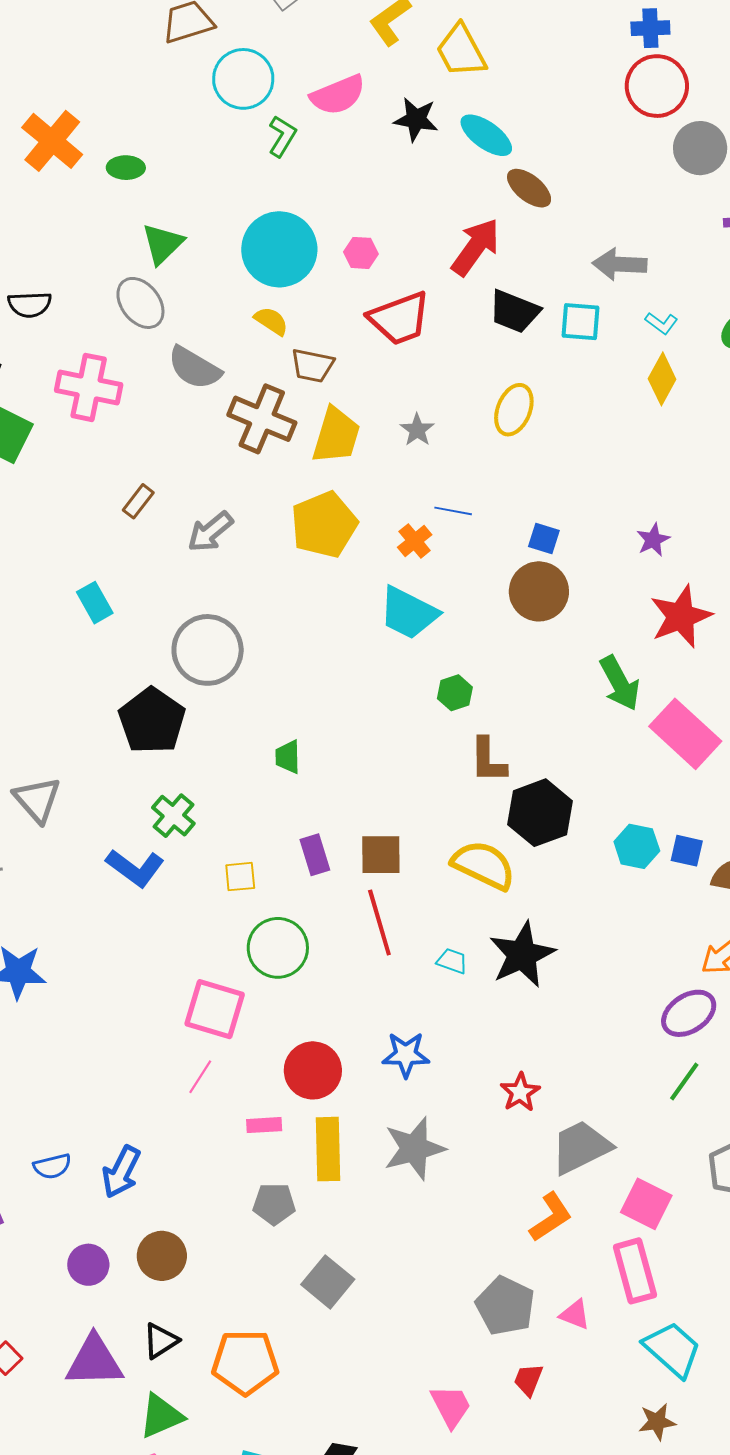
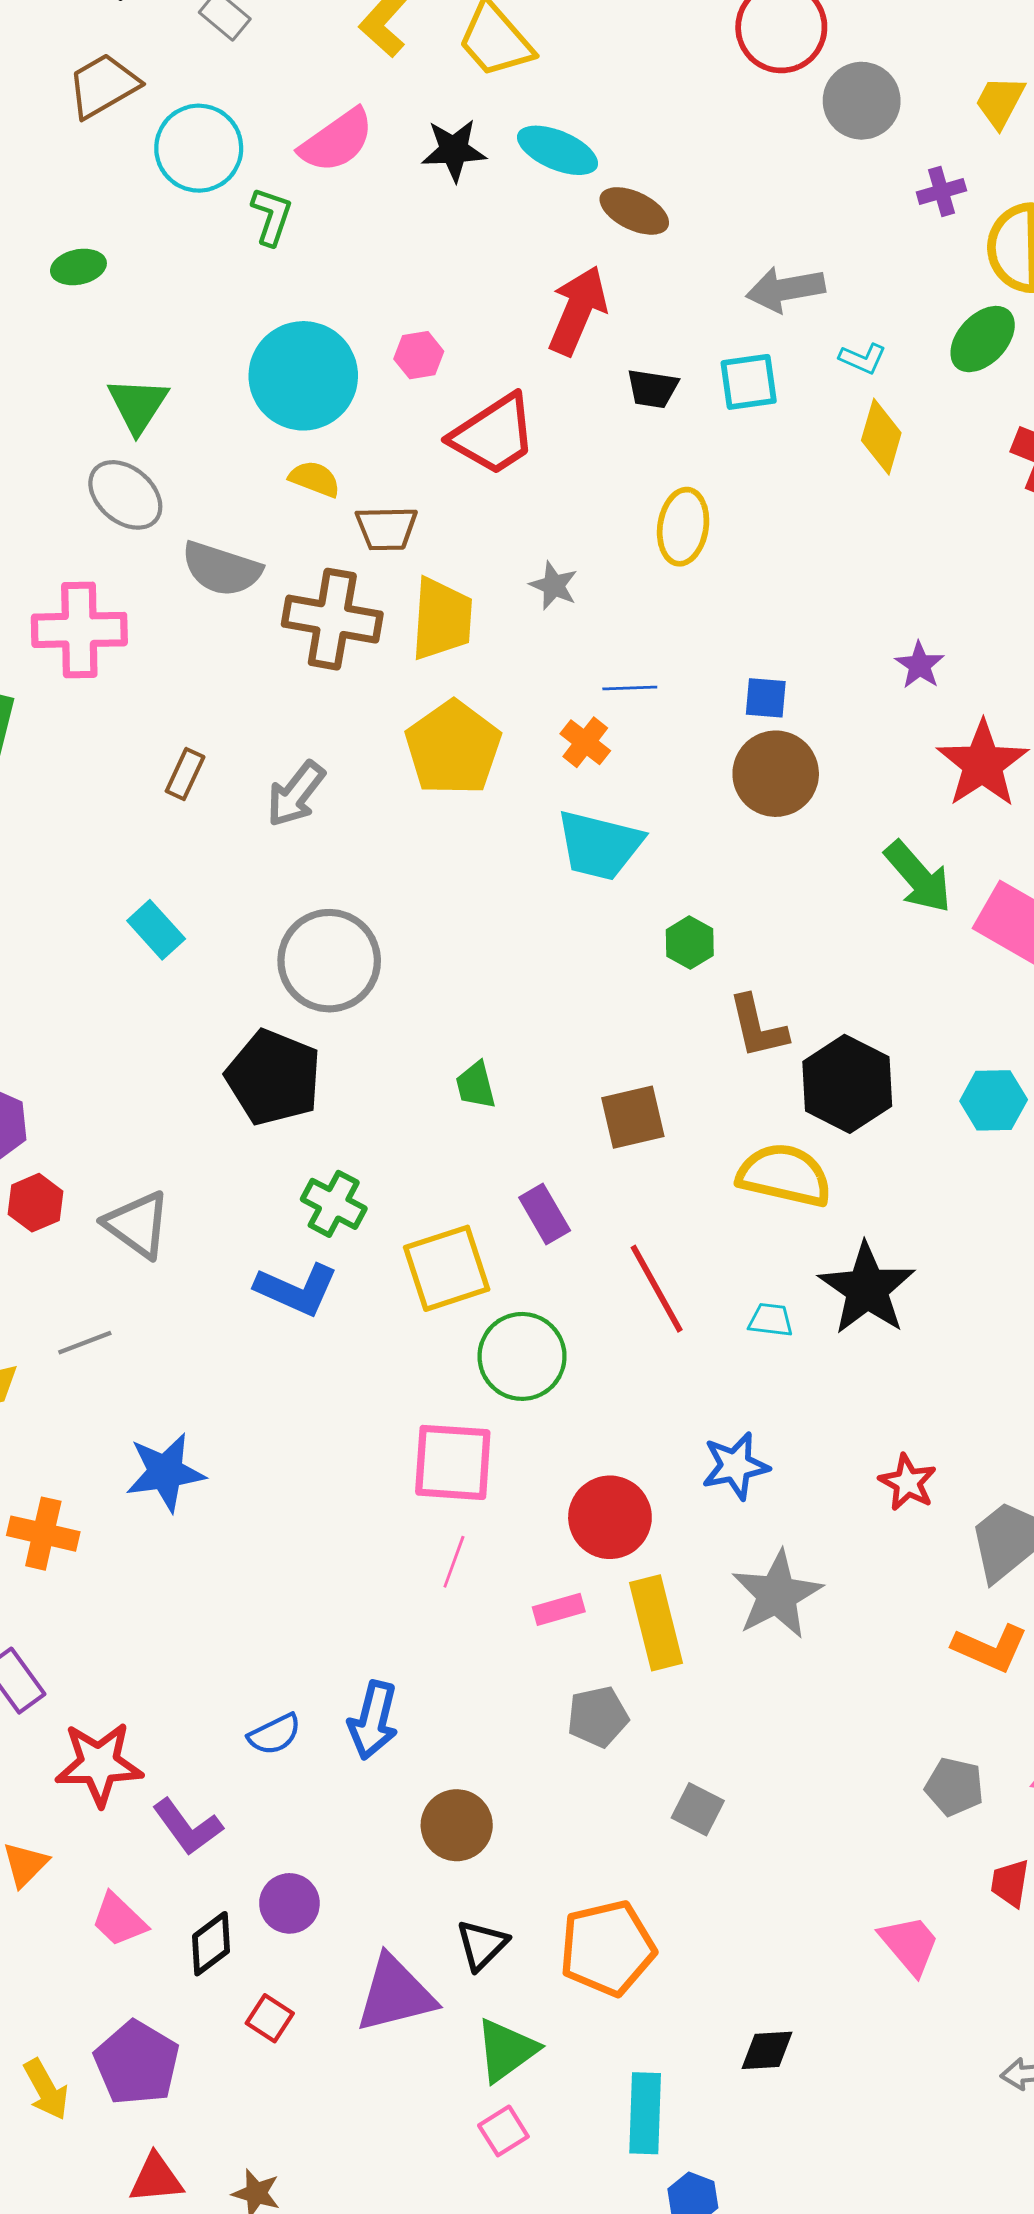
green ellipse: (126, 168) -> (78, 267), moved
black trapezoid: (514, 311) -> (653, 389), size x0.7
brown square: (381, 855) -> (633, 1117), moved
yellow square: (240, 877) -> (447, 1268), size x1.8
orange L-shape: (551, 1217) -> (990, 1648), turned 70
purple circle: (88, 1265) -> (289, 1903), moved
gray square: (328, 1282) -> (698, 1809), size x0.7
gray pentagon: (505, 1306) -> (954, 1787), size x0.7

